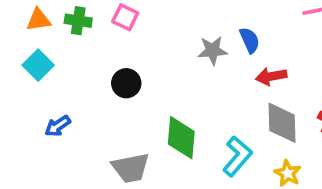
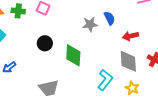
red arrow: (271, 76) -> (131, 36), moved
green diamond: (181, 138) -> (73, 55), moved

